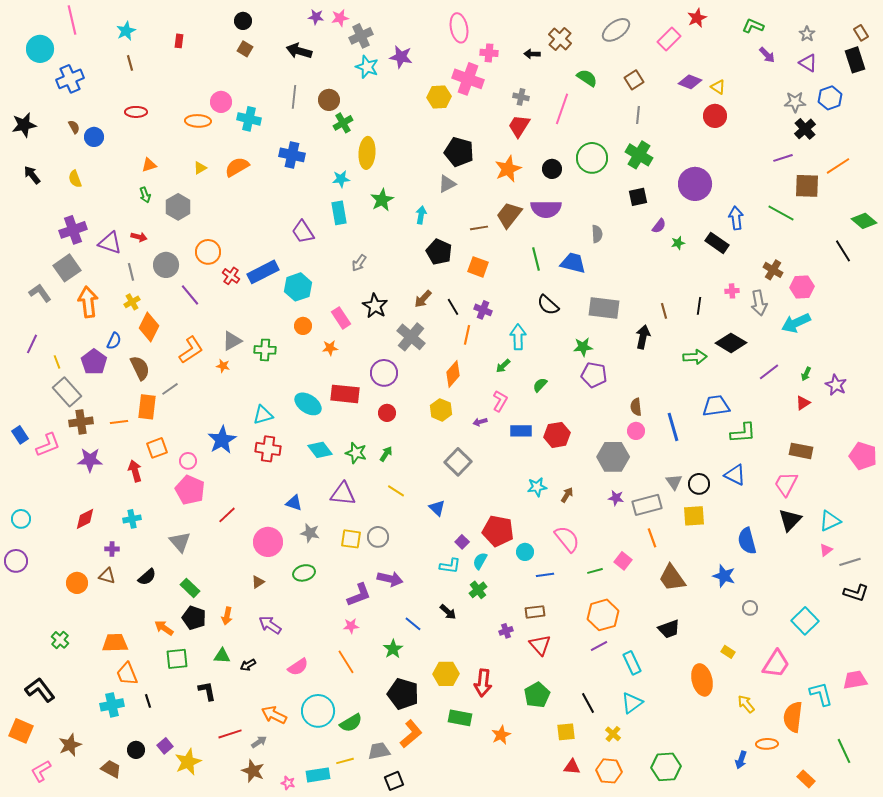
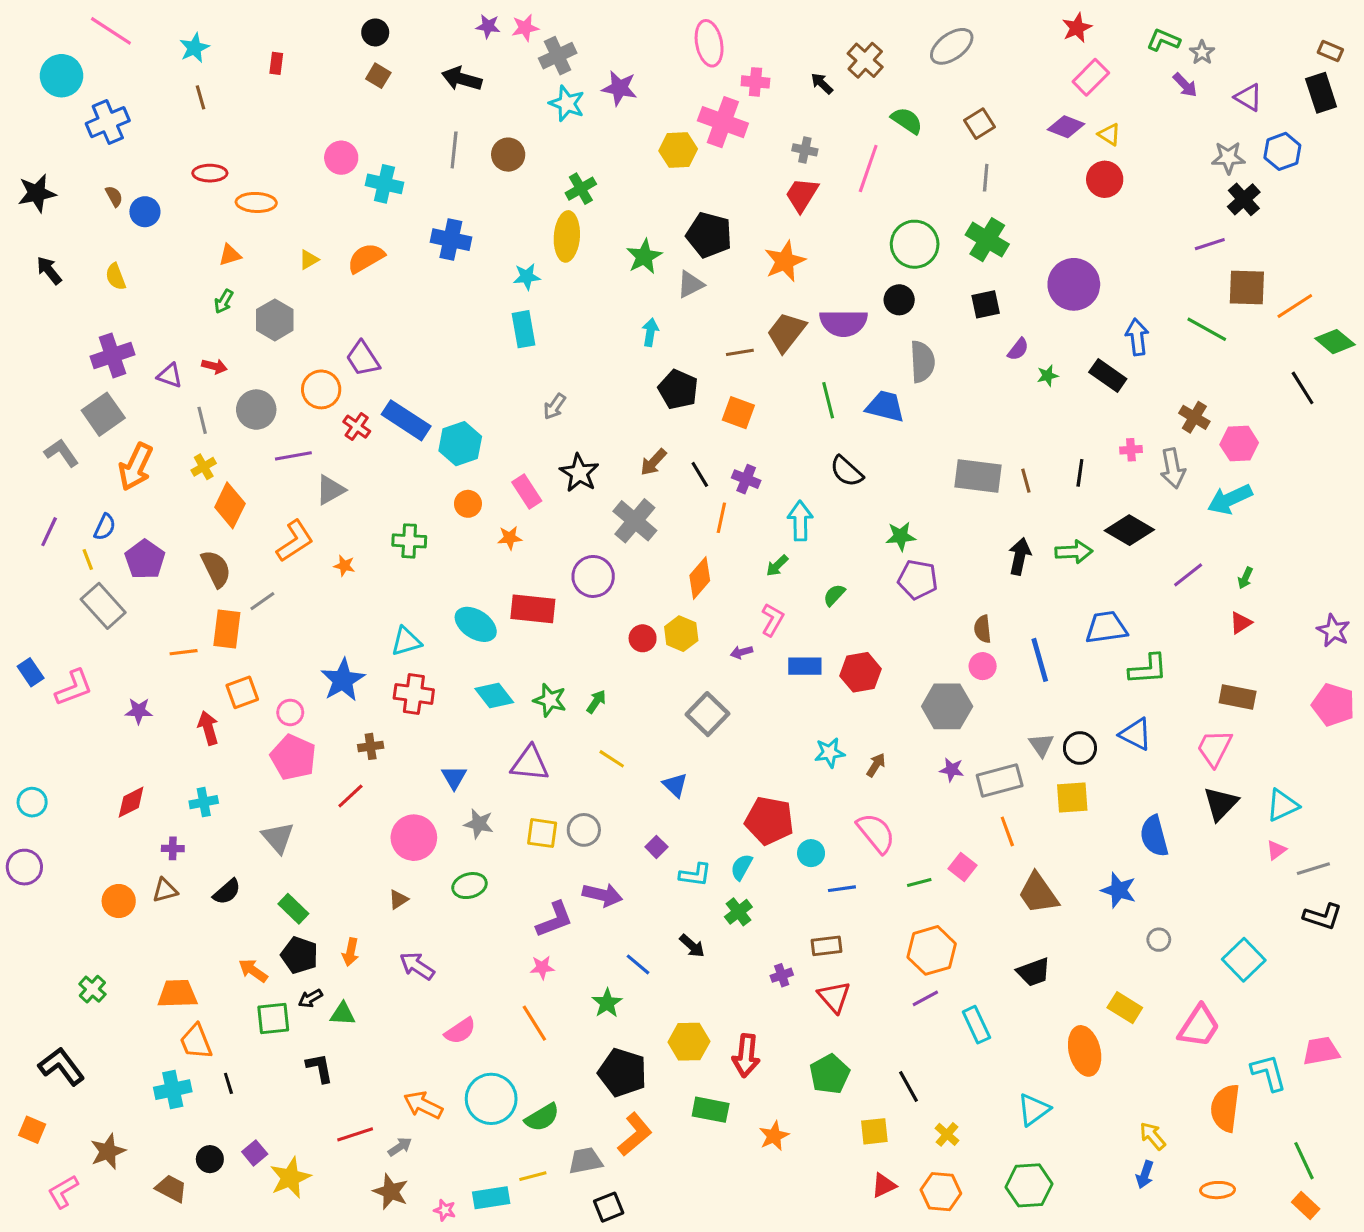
pink line: (72, 20) -> (111, 31), turned -44
brown rectangle: (861, 33) -> (1330, 51), turned -35
gray star: (807, 34) -> (1202, 53), moved
pink rectangle: (669, 39) -> (1091, 77), moved
black arrow: (532, 54) -> (822, 83), turned 42
orange ellipse: (198, 121) -> (256, 202), moved
green cross: (343, 123) -> (581, 189), moved
orange line: (838, 166) -> (1295, 306), moved
black circle: (552, 169) -> (899, 300), moved
green arrow: (145, 195) -> (224, 301), turned 49
green star: (382, 200) -> (644, 257), moved
purple trapezoid: (303, 232) -> (363, 359), moved
gray semicircle: (597, 234) -> (922, 362), size x1.5
purple triangle: (110, 243) -> (170, 376), size x0.7
blue rectangle: (263, 272) -> (406, 420), turned 60
purple line: (190, 295) -> (293, 456), turned -60
orange arrow: (88, 302) -> (136, 467), turned -148
gray rectangle: (604, 308) -> (978, 476), moved
black arrow: (643, 337) -> (1020, 556), moved
blue semicircle: (114, 341) -> (105, 527), moved
gray triangle: (232, 341) -> (330, 490), moved
purple star: (836, 385) -> (1333, 631), moved
red circle: (387, 413) -> (643, 638), moved
brown cross: (81, 422) -> (371, 746), moved, size x0.7
purple star: (90, 460) -> (139, 711), size x0.7
blue triangle: (294, 503) -> (454, 777), turned 42
purple square: (462, 542) -> (656, 847), moved
brown triangle: (107, 576) -> (165, 890), turned -30
yellow rectangle: (728, 652) -> (1125, 1008), size x1.5
black arrow: (248, 665) -> (310, 998), moved
cyan triangle: (632, 703) -> (1034, 1110), moved
yellow arrow: (746, 704) -> (1153, 1136), moved
orange square: (21, 731) -> (32, 1130), size x0.7
orange ellipse: (767, 744) -> (1218, 1190), moved
red triangle: (572, 767) -> (884, 1185), turned -30
orange rectangle: (806, 779) -> (1306, 1205), moved

